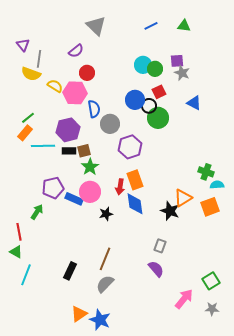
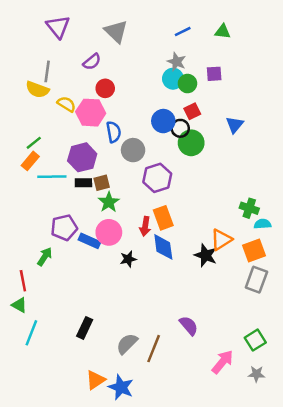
purple triangle: (23, 45) -> (58, 27), moved, size x1.5
gray star: (182, 73) -> (177, 62), moved
blue triangle: (194, 103) -> (235, 125), turned 42
gray rectangle: (160, 246) -> (256, 280), moved, size x1.5
brown line: (105, 259) -> (154, 349), moved

